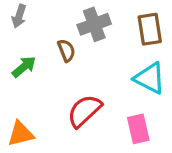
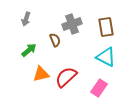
pink rectangle: (138, 129) -> (99, 88), turned 48
orange triangle: (21, 134) -> (41, 74), moved

